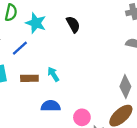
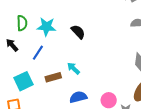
black semicircle: (73, 24) -> (78, 32), moved

